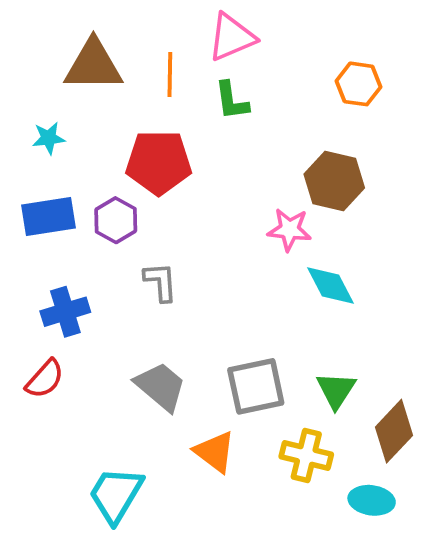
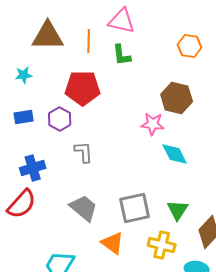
pink triangle: (232, 37) -> (122, 21), turned 36
blue rectangle: (49, 216) -> (24, 117), size x0.7
red semicircle: (45, 379) -> (22, 204), size x1.4

